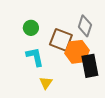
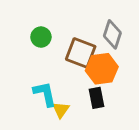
cyan L-shape: (35, 57) -> (45, 94), moved
black rectangle: (90, 66) -> (97, 98), moved, size x0.7

